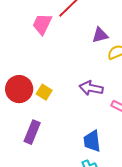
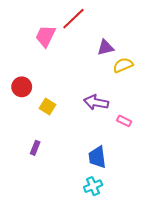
red circle: (19, 89) -> (22, 87), moved, size x0.7
purple rectangle: (32, 132) -> (35, 148), size x0.6

